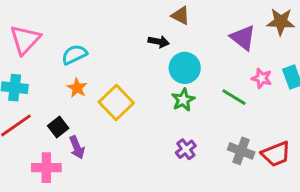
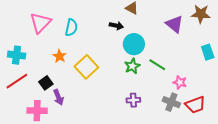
pink triangle: (25, 40) -> (40, 23), moved
cyan semicircle: (74, 54) -> (71, 27), moved, turned 126
pink star: (262, 78) -> (180, 82), moved
green line: (234, 97) -> (157, 65), moved
purple cross: (186, 149) -> (133, 100), turned 32

